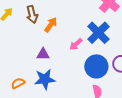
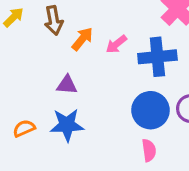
blue cross: (98, 33) -> (157, 57), turned 35
pink arrow: (76, 44) -> (116, 44), moved

